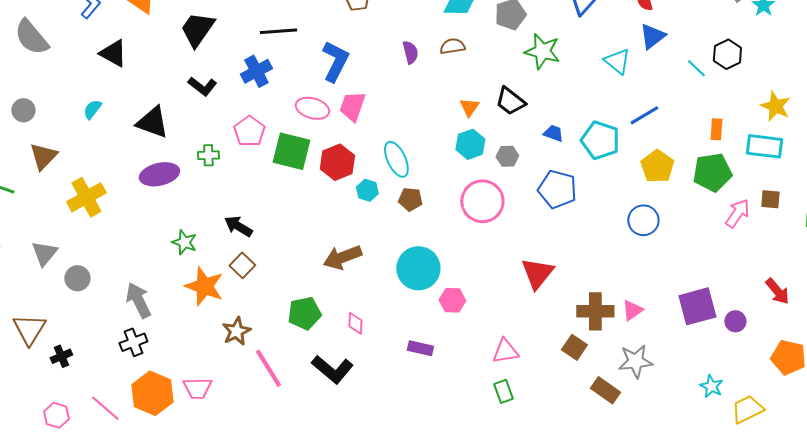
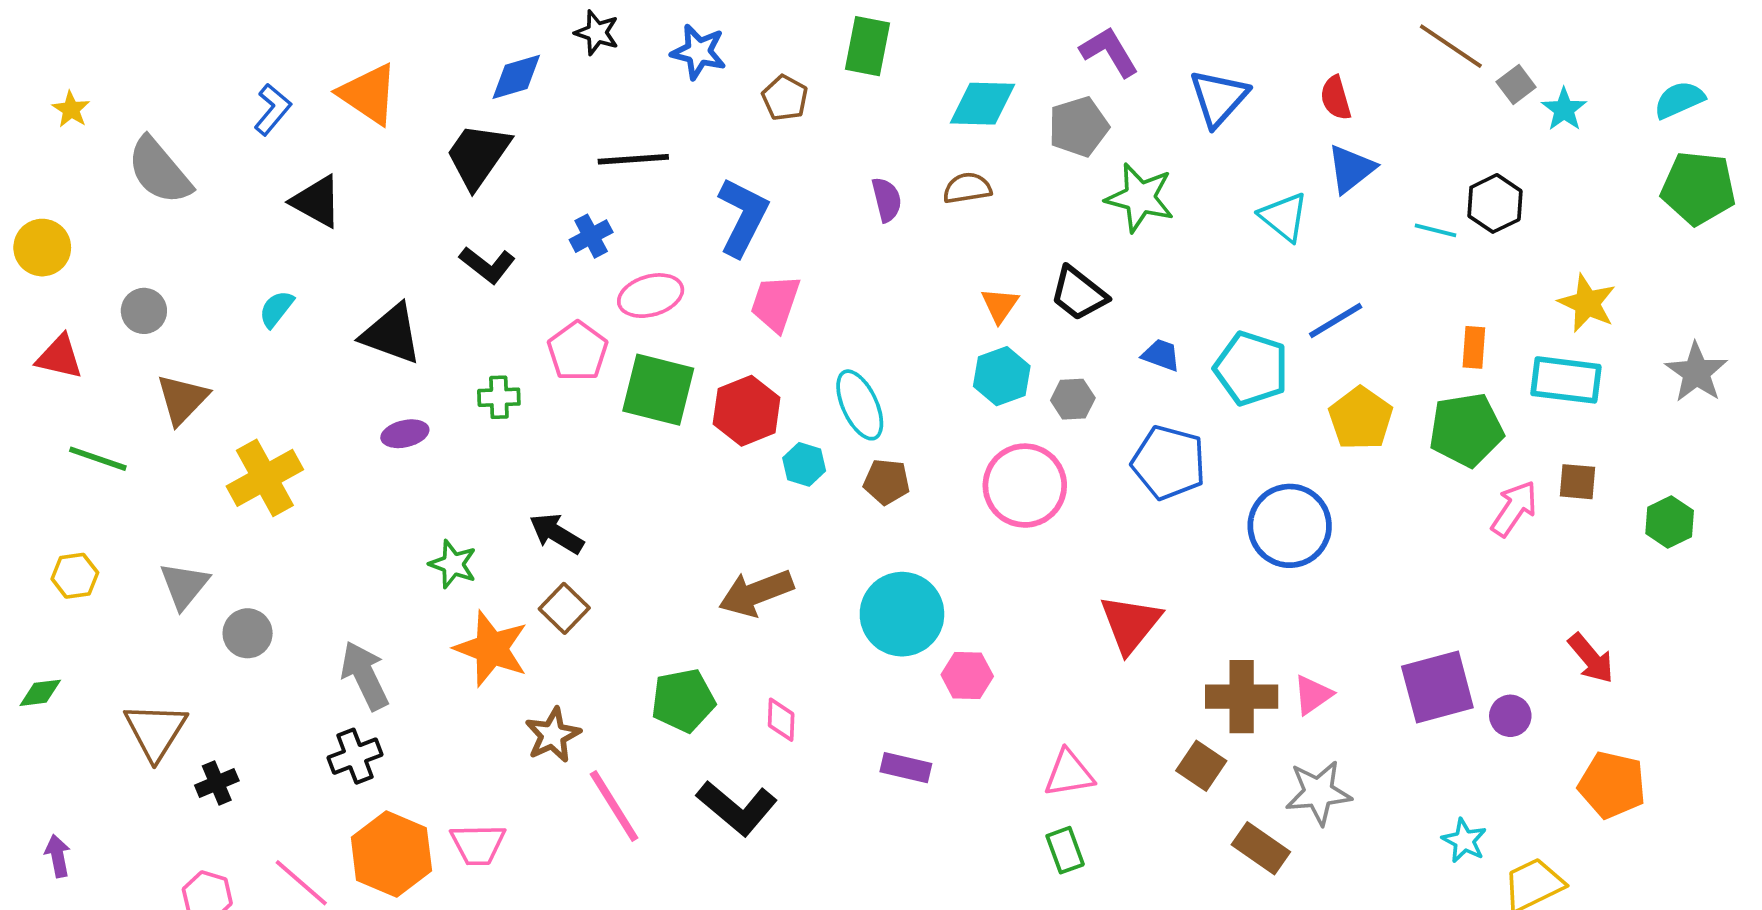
cyan line: (696, 68) -> (1435, 230), turned -30
blue cross: (256, 71) -> (591, 236), size x0.7
pink ellipse: (312, 108) -> (651, 296), moved, turned -32
purple ellipse: (159, 174) -> (405, 434), size x0.6
blue circle: (643, 220) -> (1290, 526), moved, size x1.4

